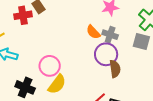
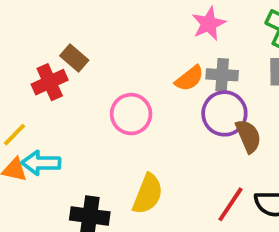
orange semicircle: (93, 32) -> (189, 78), turned -70
pink circle: (50, 66) -> (131, 114), moved

